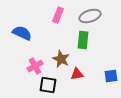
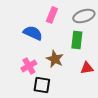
blue semicircle: (22, 33) -> (33, 33), moved
red triangle: (77, 74) -> (87, 68), moved

